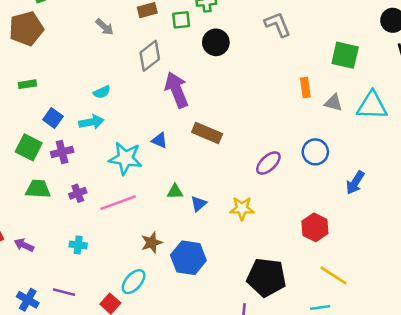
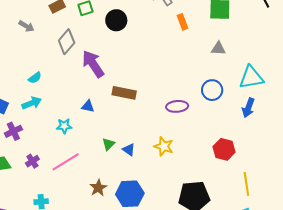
orange rectangle: (305, 88) -> (183, 22), moved
cyan triangle: (372, 106) -> (251, 77), moved
cyan star: (125, 158) -> (64, 126), size x0.6
purple ellipse: (268, 163) -> (177, 106), turned 50
green triangle: (175, 192) -> (108, 144), turned -32
blue triangle: (199, 204) -> (129, 150), turned -32
yellow star: (242, 208) -> (164, 146), turned 30
yellow line: (333, 275) -> (246, 184), turned 60

